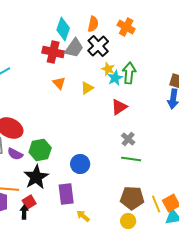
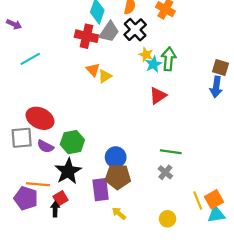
yellow triangle: (87, 88) -> (105, 76), moved
gray cross: (128, 139) -> (165, 172), moved
brown pentagon: (132, 198) -> (118, 177), moved

